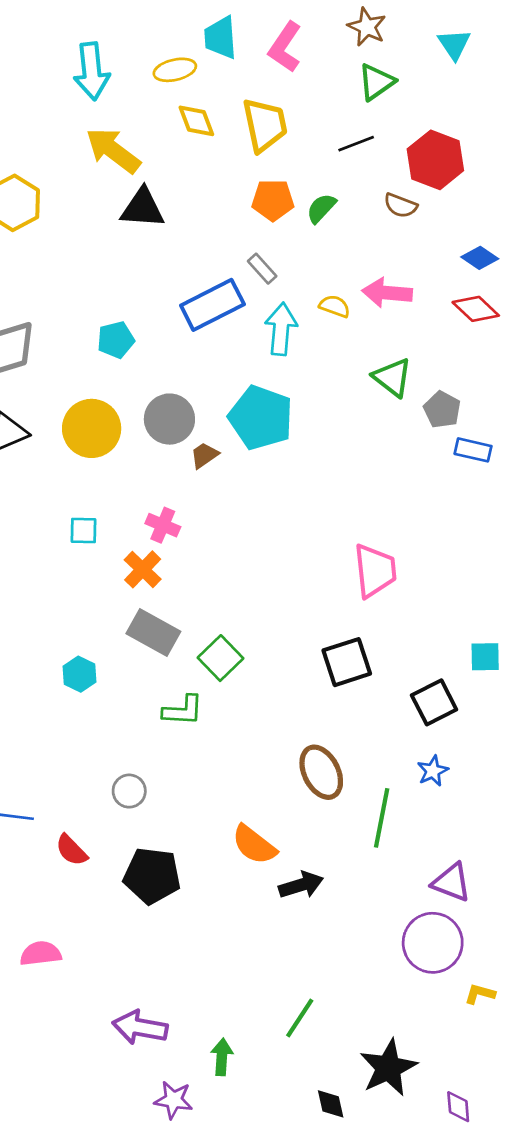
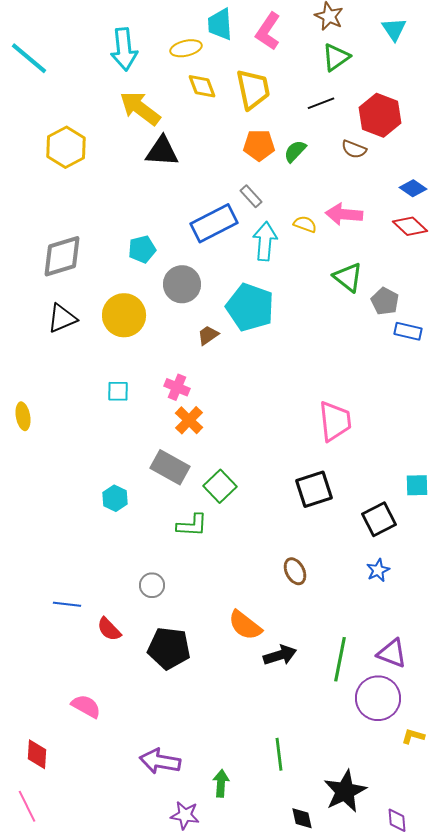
gray circle: (169, 419) -> (182, 284), moved
orange cross: (143, 569) -> (189, 420), moved
brown ellipse: (321, 772) -> (295, 571), size x0.7
green line: (382, 818) -> (340, 659), moved
pink semicircle: (41, 954) -> (86, 706), turned 36
green line: (300, 1018) -> (279, 754), turned -40

